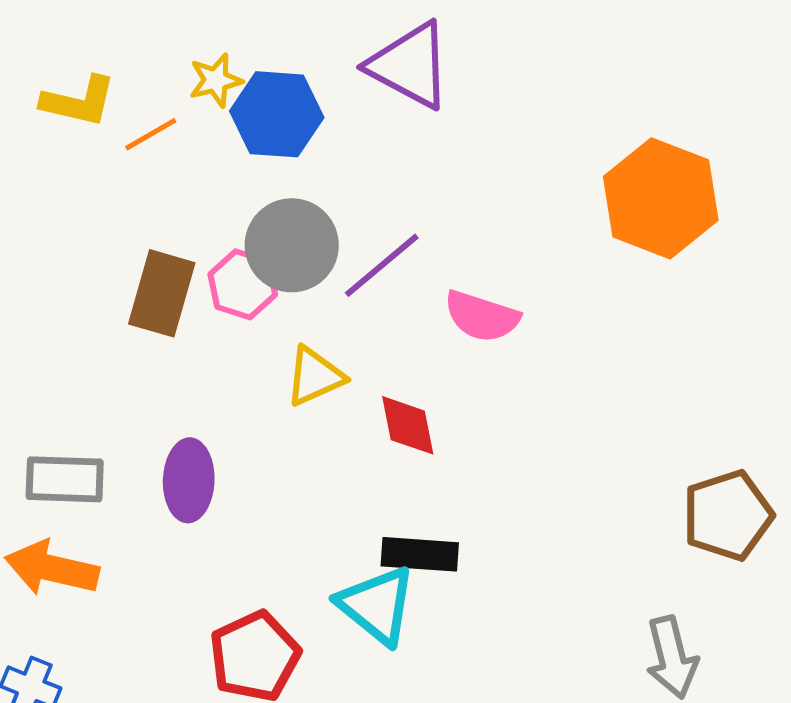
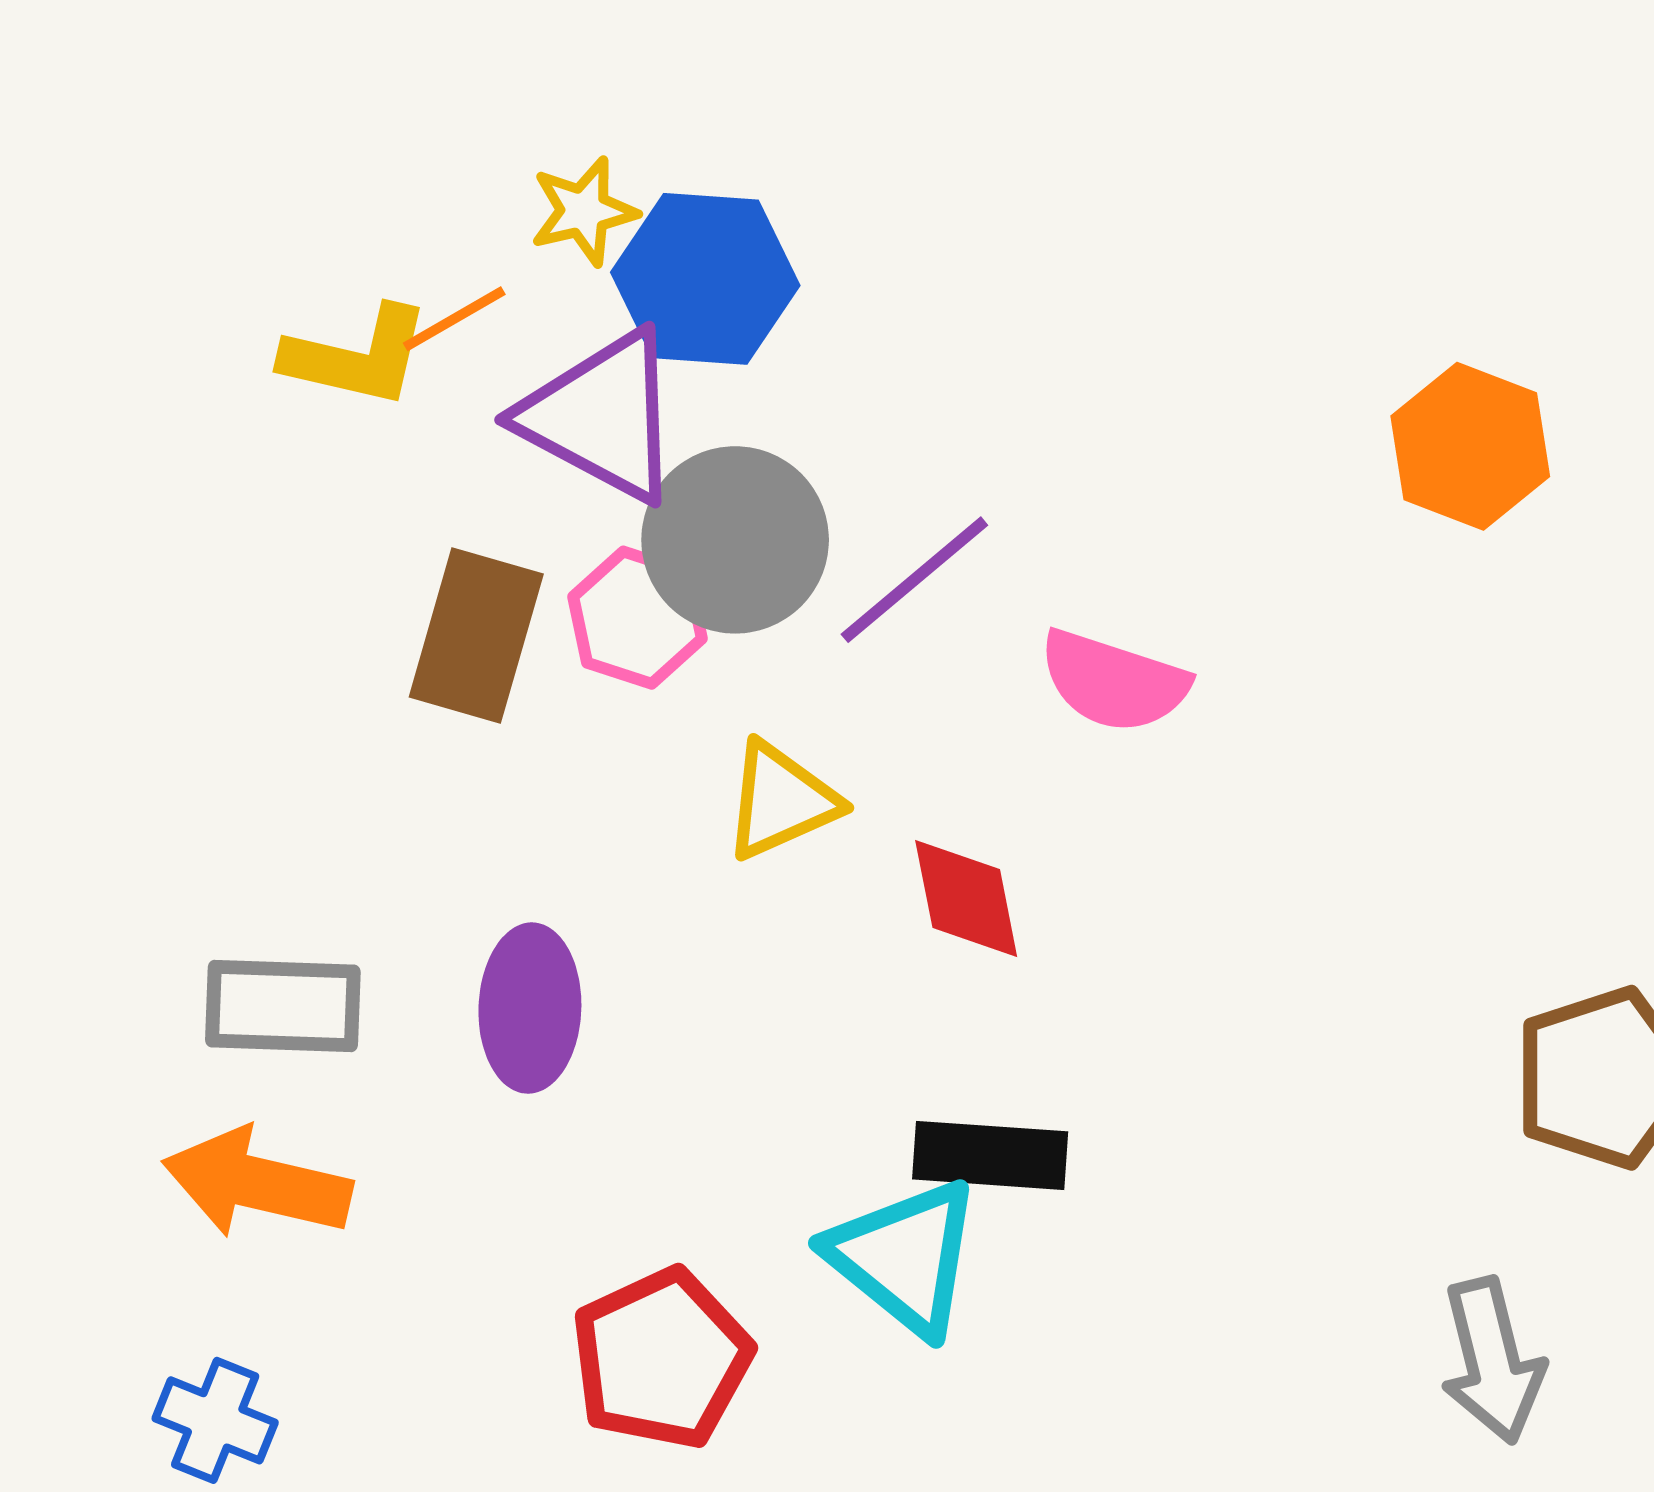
purple triangle: (410, 65) -> (602, 416), moved
yellow L-shape: (79, 101) -> (357, 357), moved
orange hexagon: (661, 198) -> (1470, 446), size x0.7

